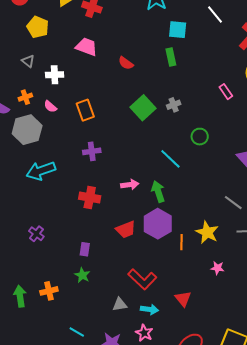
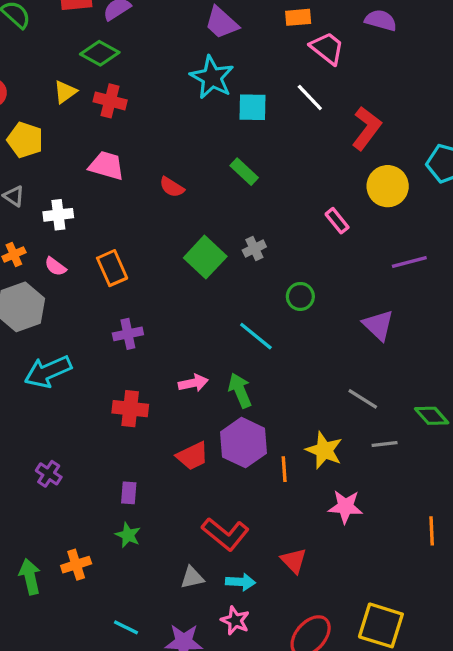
cyan square: (178, 30) -> (253, 107), moved
green rectangle: (171, 57) -> (244, 172), turned -30
pink star: (217, 268) -> (345, 507), size x1.5

